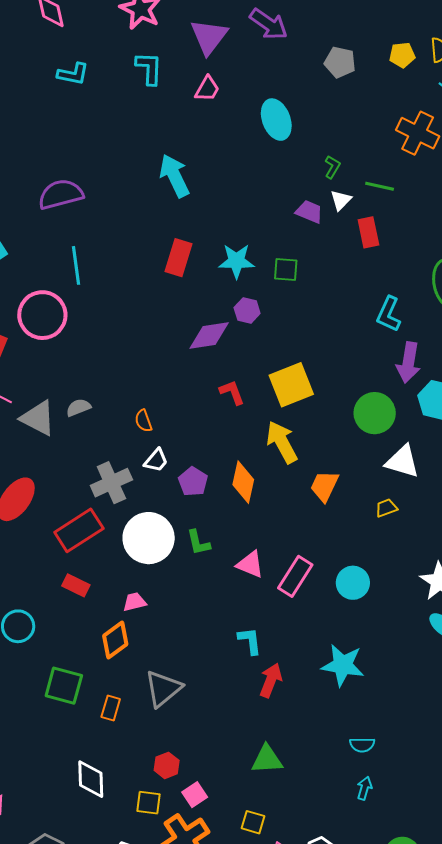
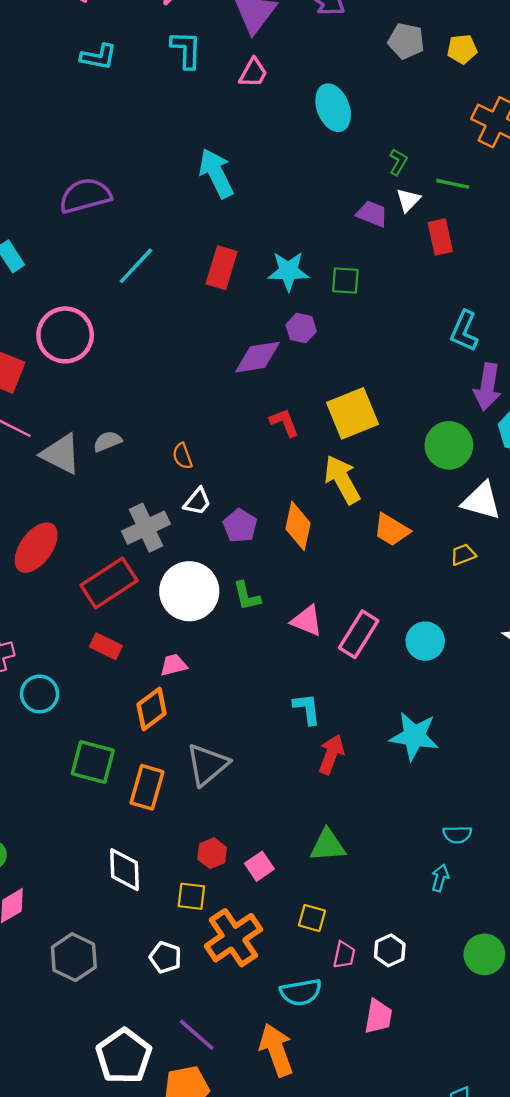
yellow pentagon: (402, 55) -> (462, 49), moved
cyan line: (76, 265) -> (136, 266), moved, turned 51
orange trapezoid: (324, 486) -> (391, 530), turned -84
orange rectangle: (111, 708) -> (147, 787), size x1.5
cyan semicircle: (362, 745) -> (457, 834), moved
pink square: (195, 795) -> (259, 866), moved

